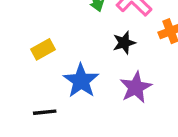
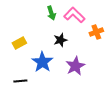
black star: (124, 43) -> (60, 40), moved

